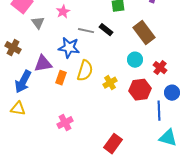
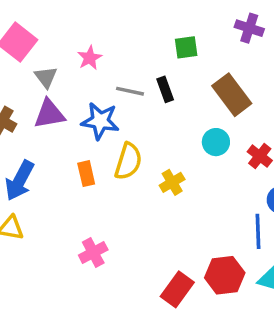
black rectangle: (106, 30) -> (165, 89), turned 32
purple triangle: (43, 64) -> (49, 114), moved
orange rectangle: (61, 78) -> (86, 174), turned -32
red hexagon: (140, 90) -> (225, 275), moved

